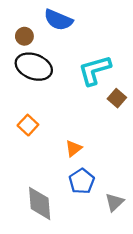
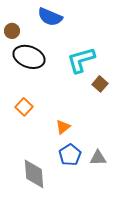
brown circle: (24, 36) -> (12, 31), moved
gray triangle: (114, 202) -> (98, 158), moved, turned 42

